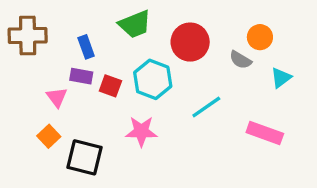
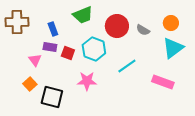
orange circle: (260, 37) -> (171, 23), moved
gray semicircle: (240, 60) -> (143, 30), moved
cyan triangle: (281, 78) -> (173, 48), size x1.6

